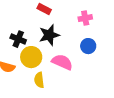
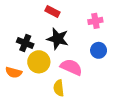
black star: (49, 35) -> (58, 39), turned 30
yellow semicircle: (39, 80) -> (59, 88), moved

